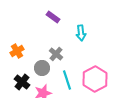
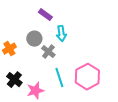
cyan arrow: (81, 33) -> (61, 34), moved
gray circle: (42, 68) -> (34, 39), moved

